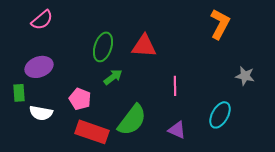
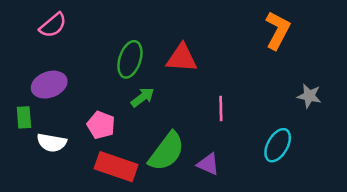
purple triangle: (177, 130) -> (208, 164), moved

